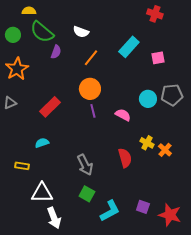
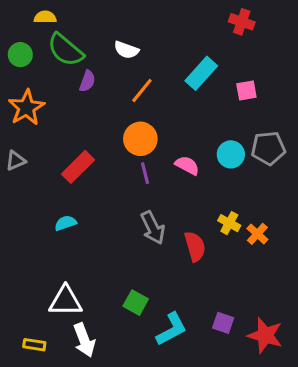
pink semicircle: (123, 115) -> (187, 165), moved
gray arrow: (85, 165) -> (153, 228), moved
yellow rectangle: (22, 166) -> (34, 345), moved

